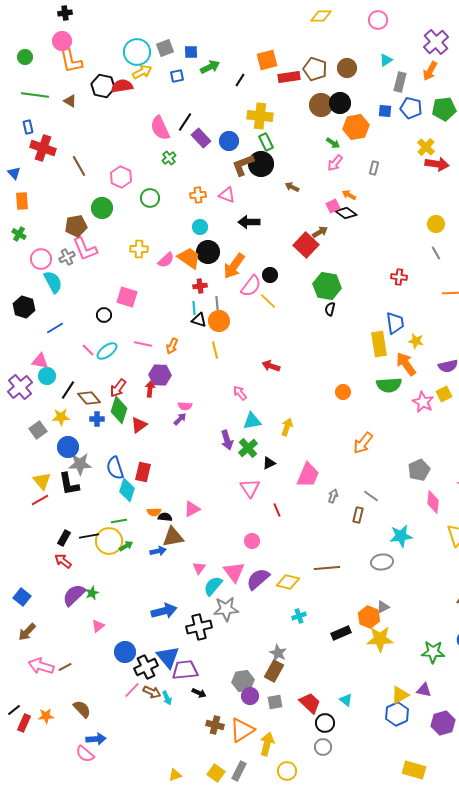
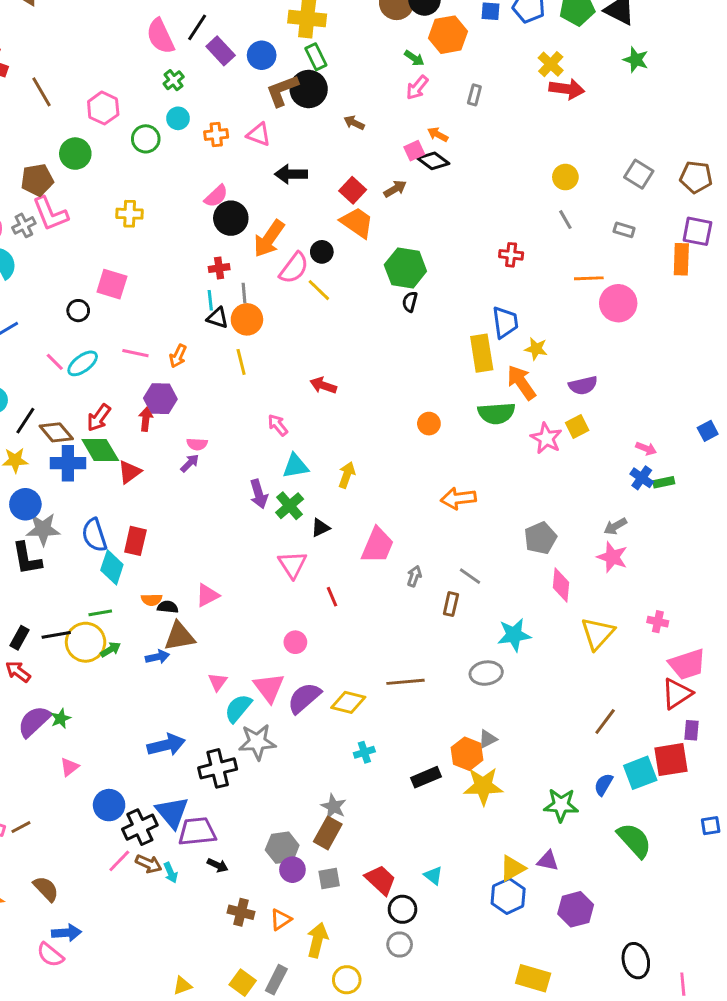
cyan circle: (200, 227) -> (178, 118), moved
red square: (306, 245) -> (353, 190), moved, size x0.7
orange trapezoid: (189, 258) -> (357, 223), moved
pink semicircle: (166, 260) -> (216, 196), moved
green diamond: (119, 410) -> (100, 450), turned -48
blue cross: (97, 419) -> (68, 463), size x1.6
orange arrow: (363, 443) -> (458, 498), turned 45
orange triangle: (242, 730) -> (281, 920), size x0.6

